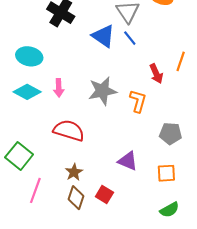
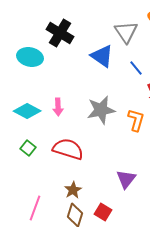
blue line: (130, 38) -> (136, 68), moved
cyan ellipse: (29, 56) -> (30, 57), moved
green square: (19, 156) -> (28, 148), moved, size x0.6
purple triangle: (128, 161) -> (126, 179), turned 45

